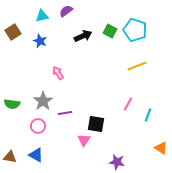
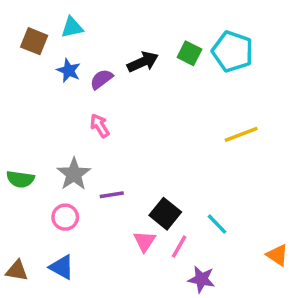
purple semicircle: (66, 11) -> (101, 79), moved
brown square: (13, 32) -> (34, 41), moved, turned -35
yellow line: (137, 66) -> (241, 134), moved
pink line: (128, 104) -> (179, 246), moved
cyan line: (148, 115) -> (217, 224), moved, turned -64
black square: (96, 124) -> (165, 214), turned 30

